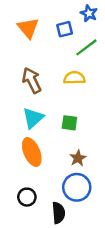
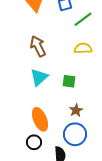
yellow semicircle: (74, 78) -> (83, 48), moved
orange ellipse: (32, 152) -> (40, 119), moved

